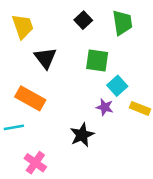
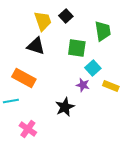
green trapezoid: (122, 23) -> (103, 31), moved
yellow trapezoid: (23, 26) -> (43, 21), moved
black triangle: (45, 58) -> (36, 46), turned -36

